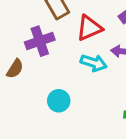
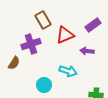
cyan arrow: (94, 63) -> (68, 71), moved

